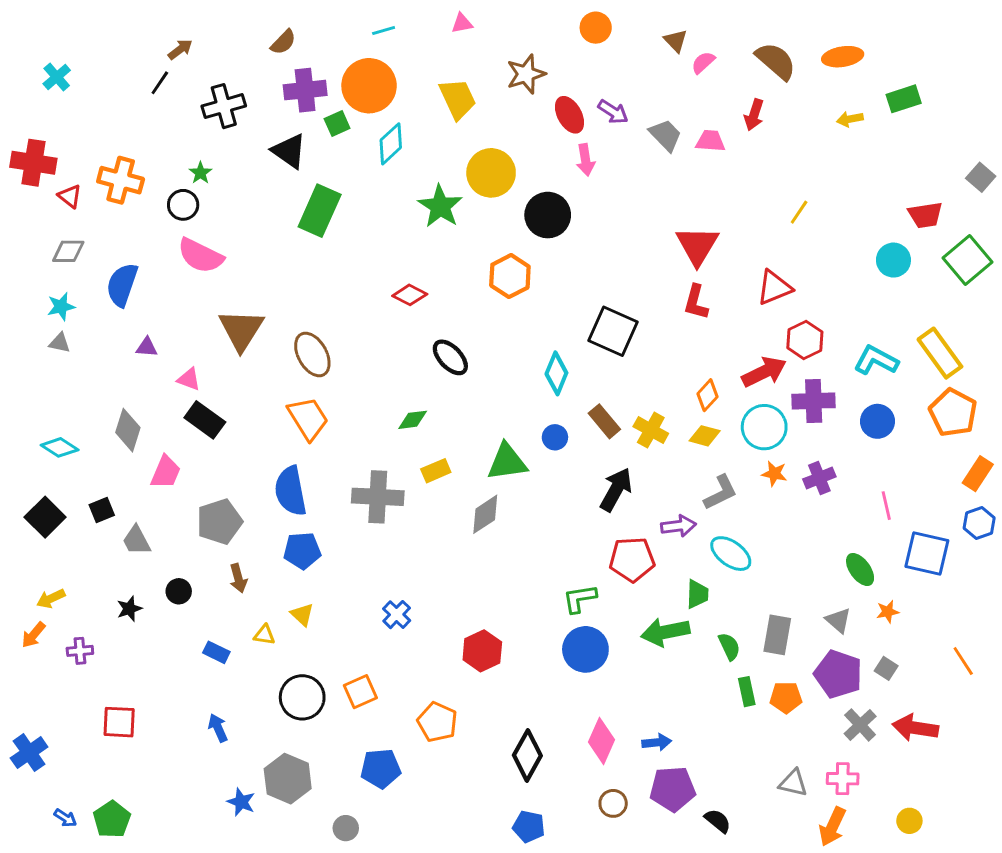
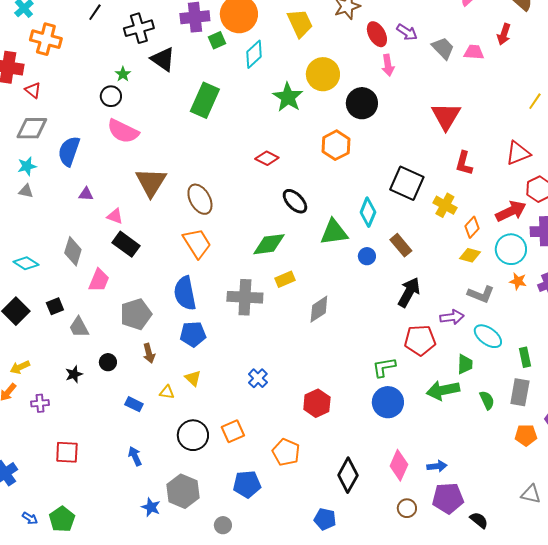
black triangle: (289, 151) -> (163, 59), moved
orange cross: (121, 180) -> (46, 39), moved
red triangle: (697, 246) -> (446, 116), moved
gray diamond: (68, 251) -> (32, 128), size x1.4
green diamond: (413, 420) -> (269, 244), size x1.6
yellow cross: (651, 430) -> (445, 205), moved
green triangle: (507, 462) -> (334, 232), moved
gray L-shape: (721, 493) -> (481, 294), turned 48
green rectangle: (747, 692) -> (525, 357), moved
blue pentagon: (529, 827) -> (325, 519), moved

